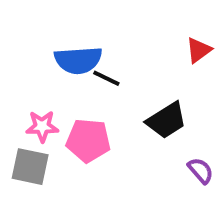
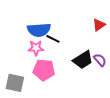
pink star: (42, 126) -> (36, 48), moved
purple semicircle: (201, 171) -> (100, 60), moved

